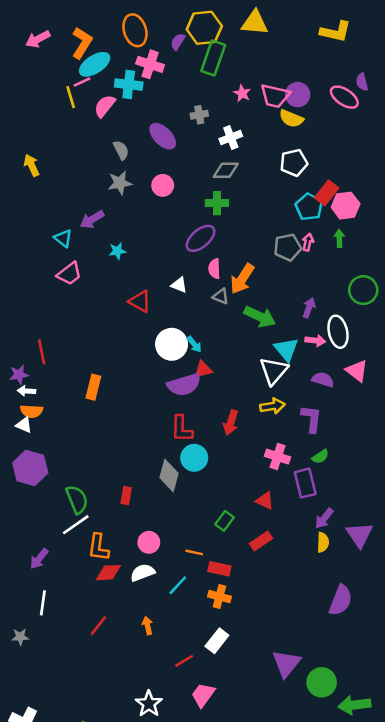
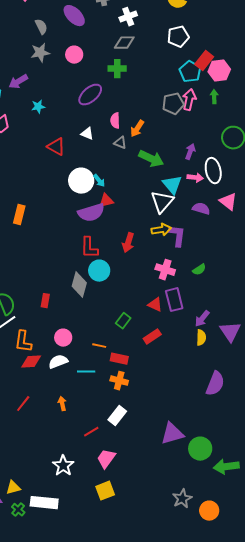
purple ellipse: (201, 238) -> (90, 95), moved
pink arrow: (308, 242) -> (189, 100), size x1.5
orange arrow: (242, 279) -> (137, 129), size x0.7
purple L-shape: (312, 419) -> (177, 236), moved
purple rectangle: (305, 483) -> (174, 300), moved
cyan line: (178, 585) -> (86, 372), turned 48
purple triangle: (286, 663) -> (172, 434), turned 35

